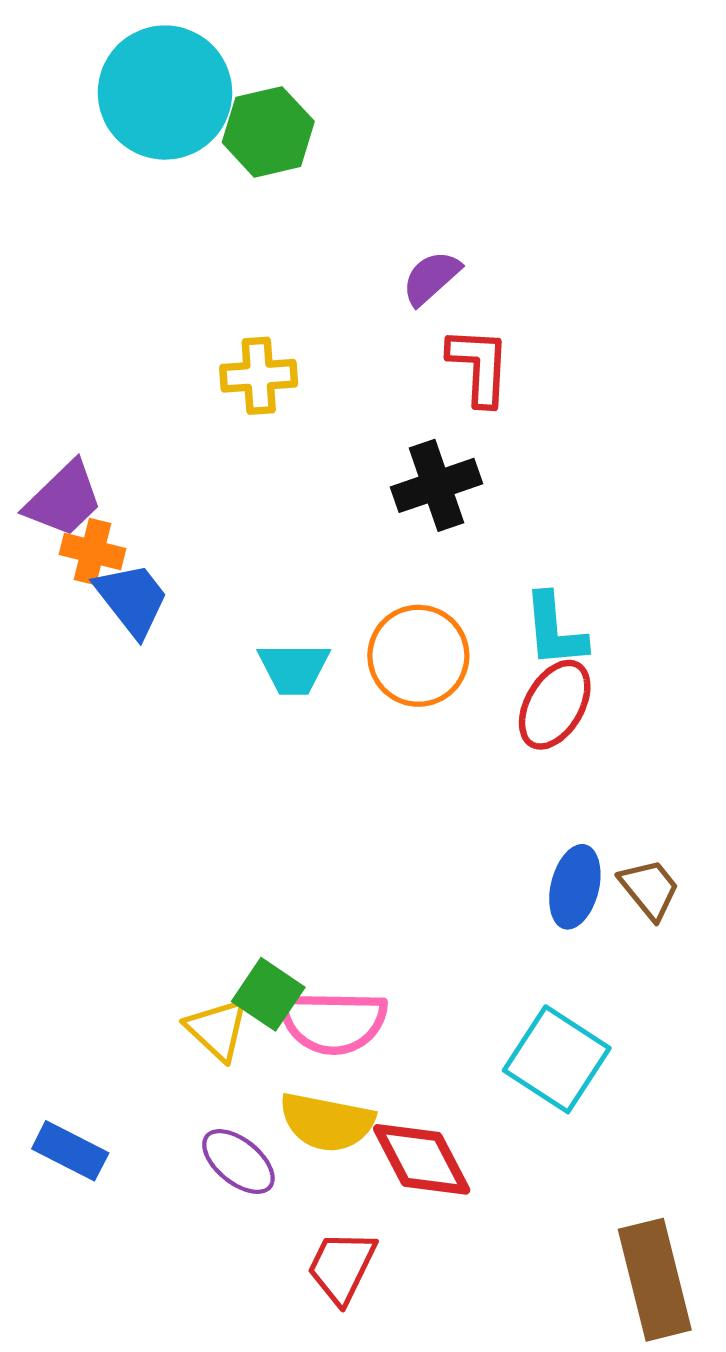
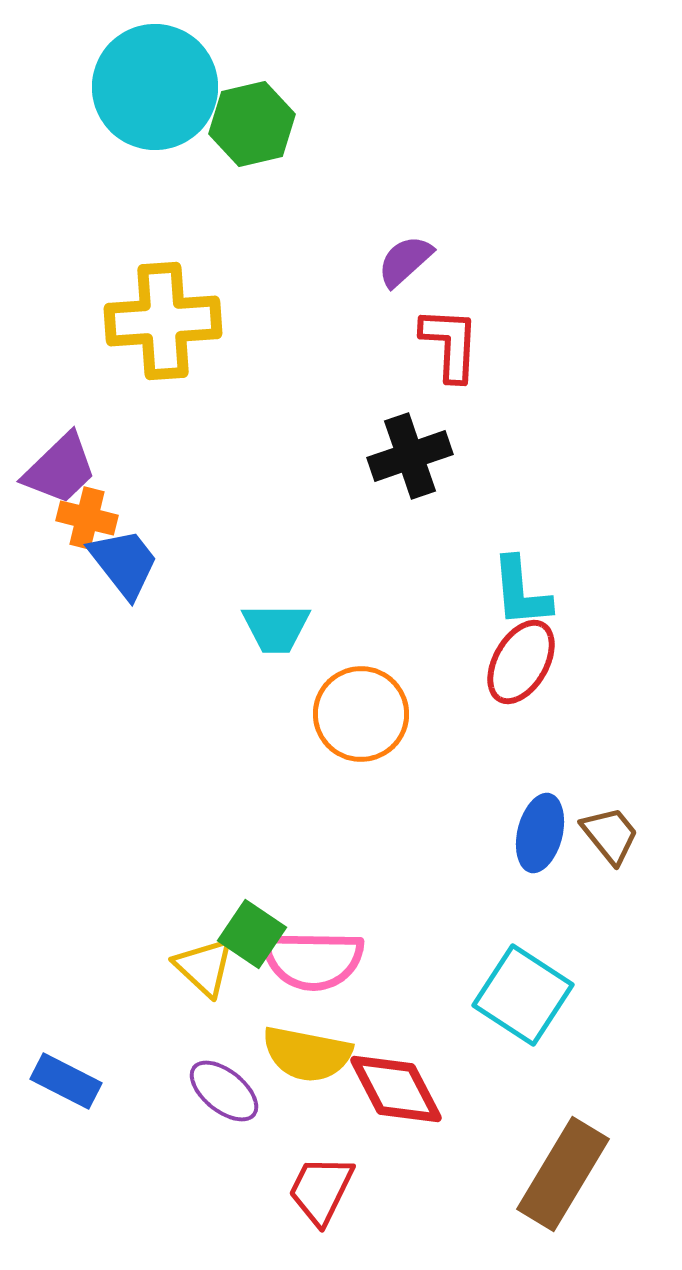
yellow cross: (259, 376) -> (163, 321), moved, size x1.6
orange circle: (418, 656) -> (361, 714), moved
brown rectangle: (655, 1280) -> (563, 1174), moved, turned 45

